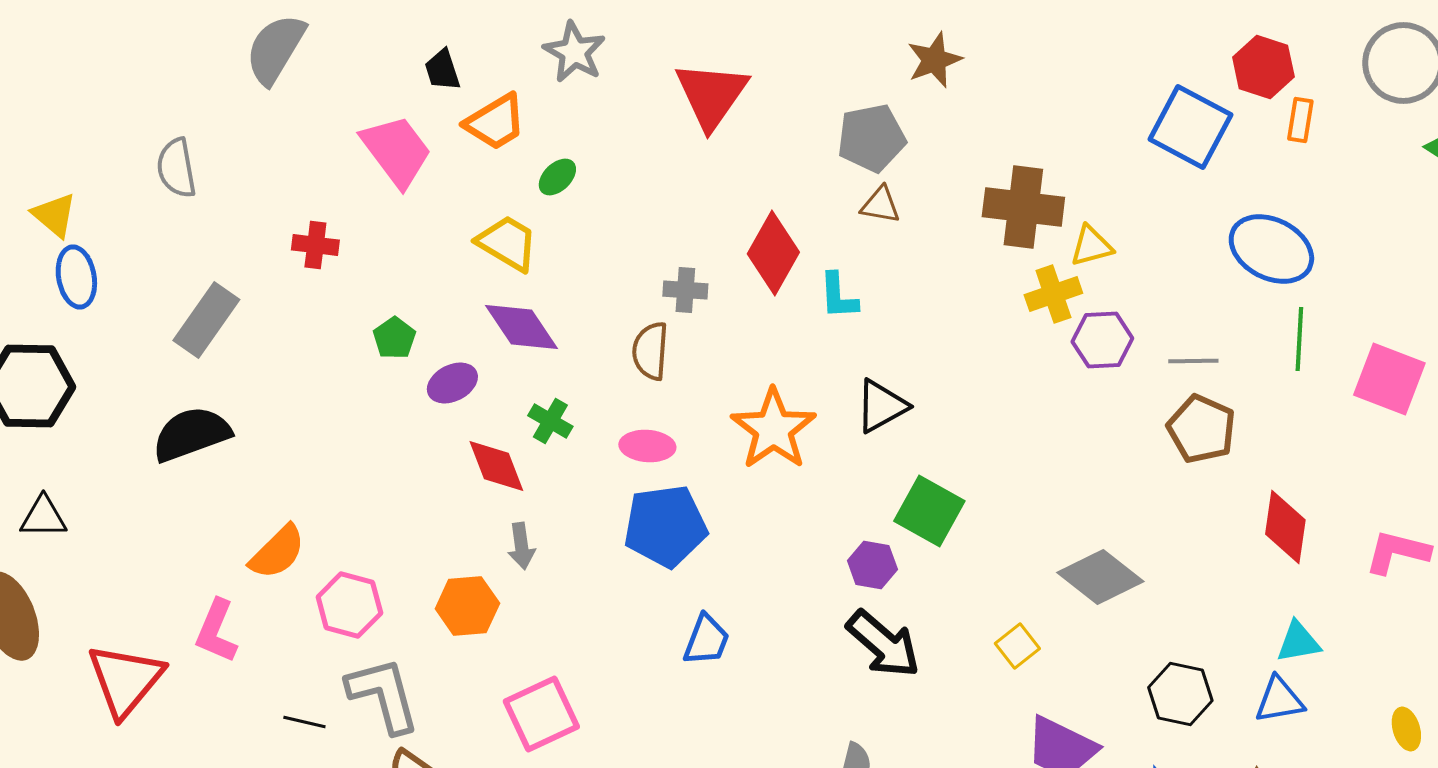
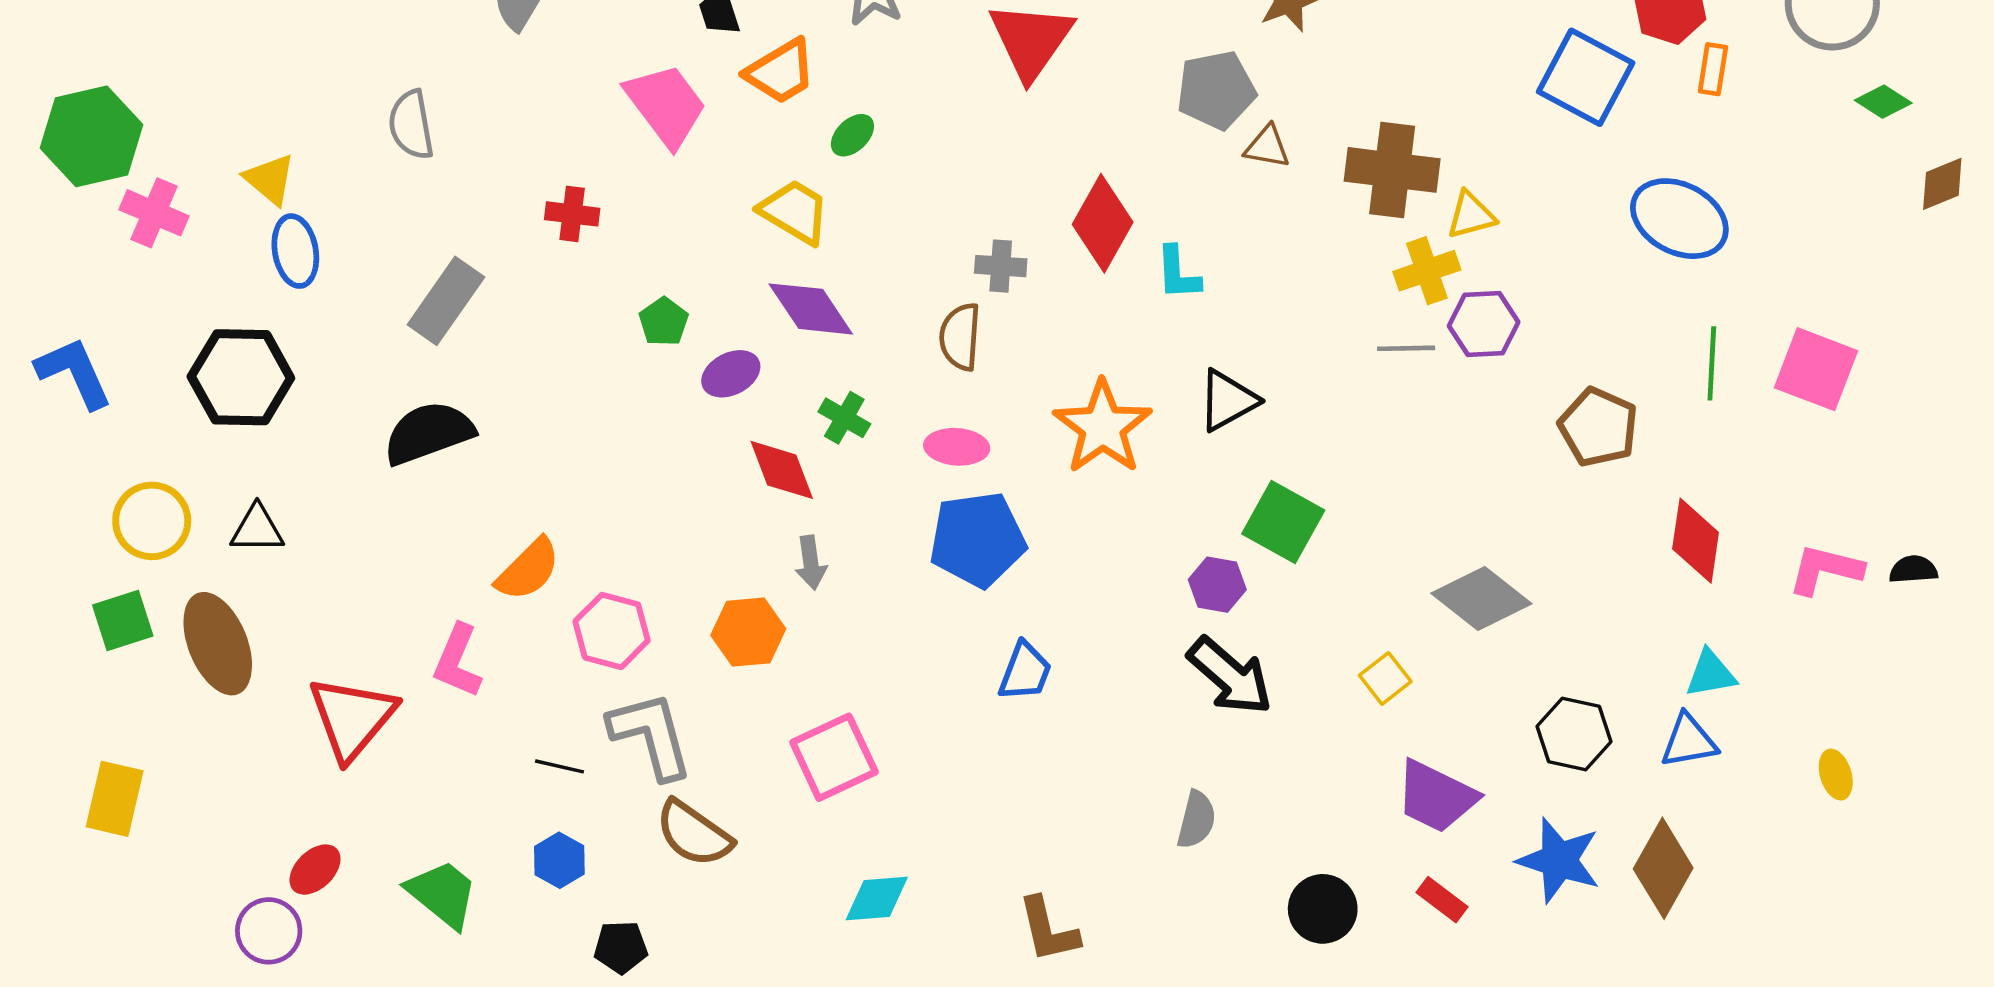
brown triangle: (880, 205) -> (1267, 147), moved
green line: (1299, 339) -> (1712, 363), moved
gray line: (1193, 361) -> (1406, 348), moved

